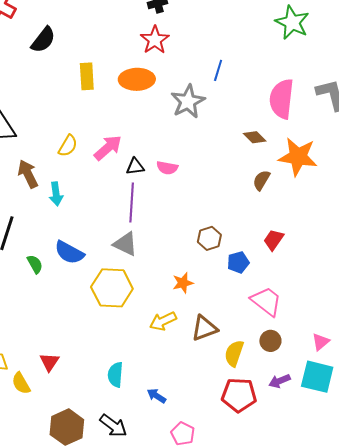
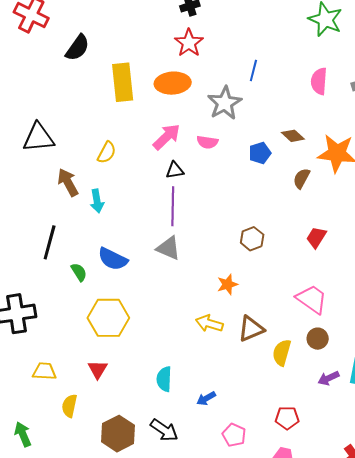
yellow rectangle: (87, 76) -> (123, 82), size x1.4
pink semicircle: (282, 99) -> (319, 81), moved, size x0.7
pink arrow: (108, 148) -> (167, 137), moved
pink semicircle: (167, 168) -> (207, 142), moved
blue pentagon: (238, 262) -> (260, 153), moved
yellow hexagon: (112, 288) -> (108, 318), moved
yellow arrow: (163, 321) -> (209, 323), turned 44
yellow semicircle: (21, 383) -> (69, 406), moved, turned 45
red pentagon: (239, 395) -> (287, 418), moved, size x0.7
blue arrow: (156, 396) -> (206, 398), turned -60

